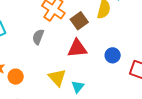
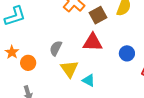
gray semicircle: (38, 37) -> (56, 48), moved
cyan triangle: (78, 87) -> (89, 80), turned -48

